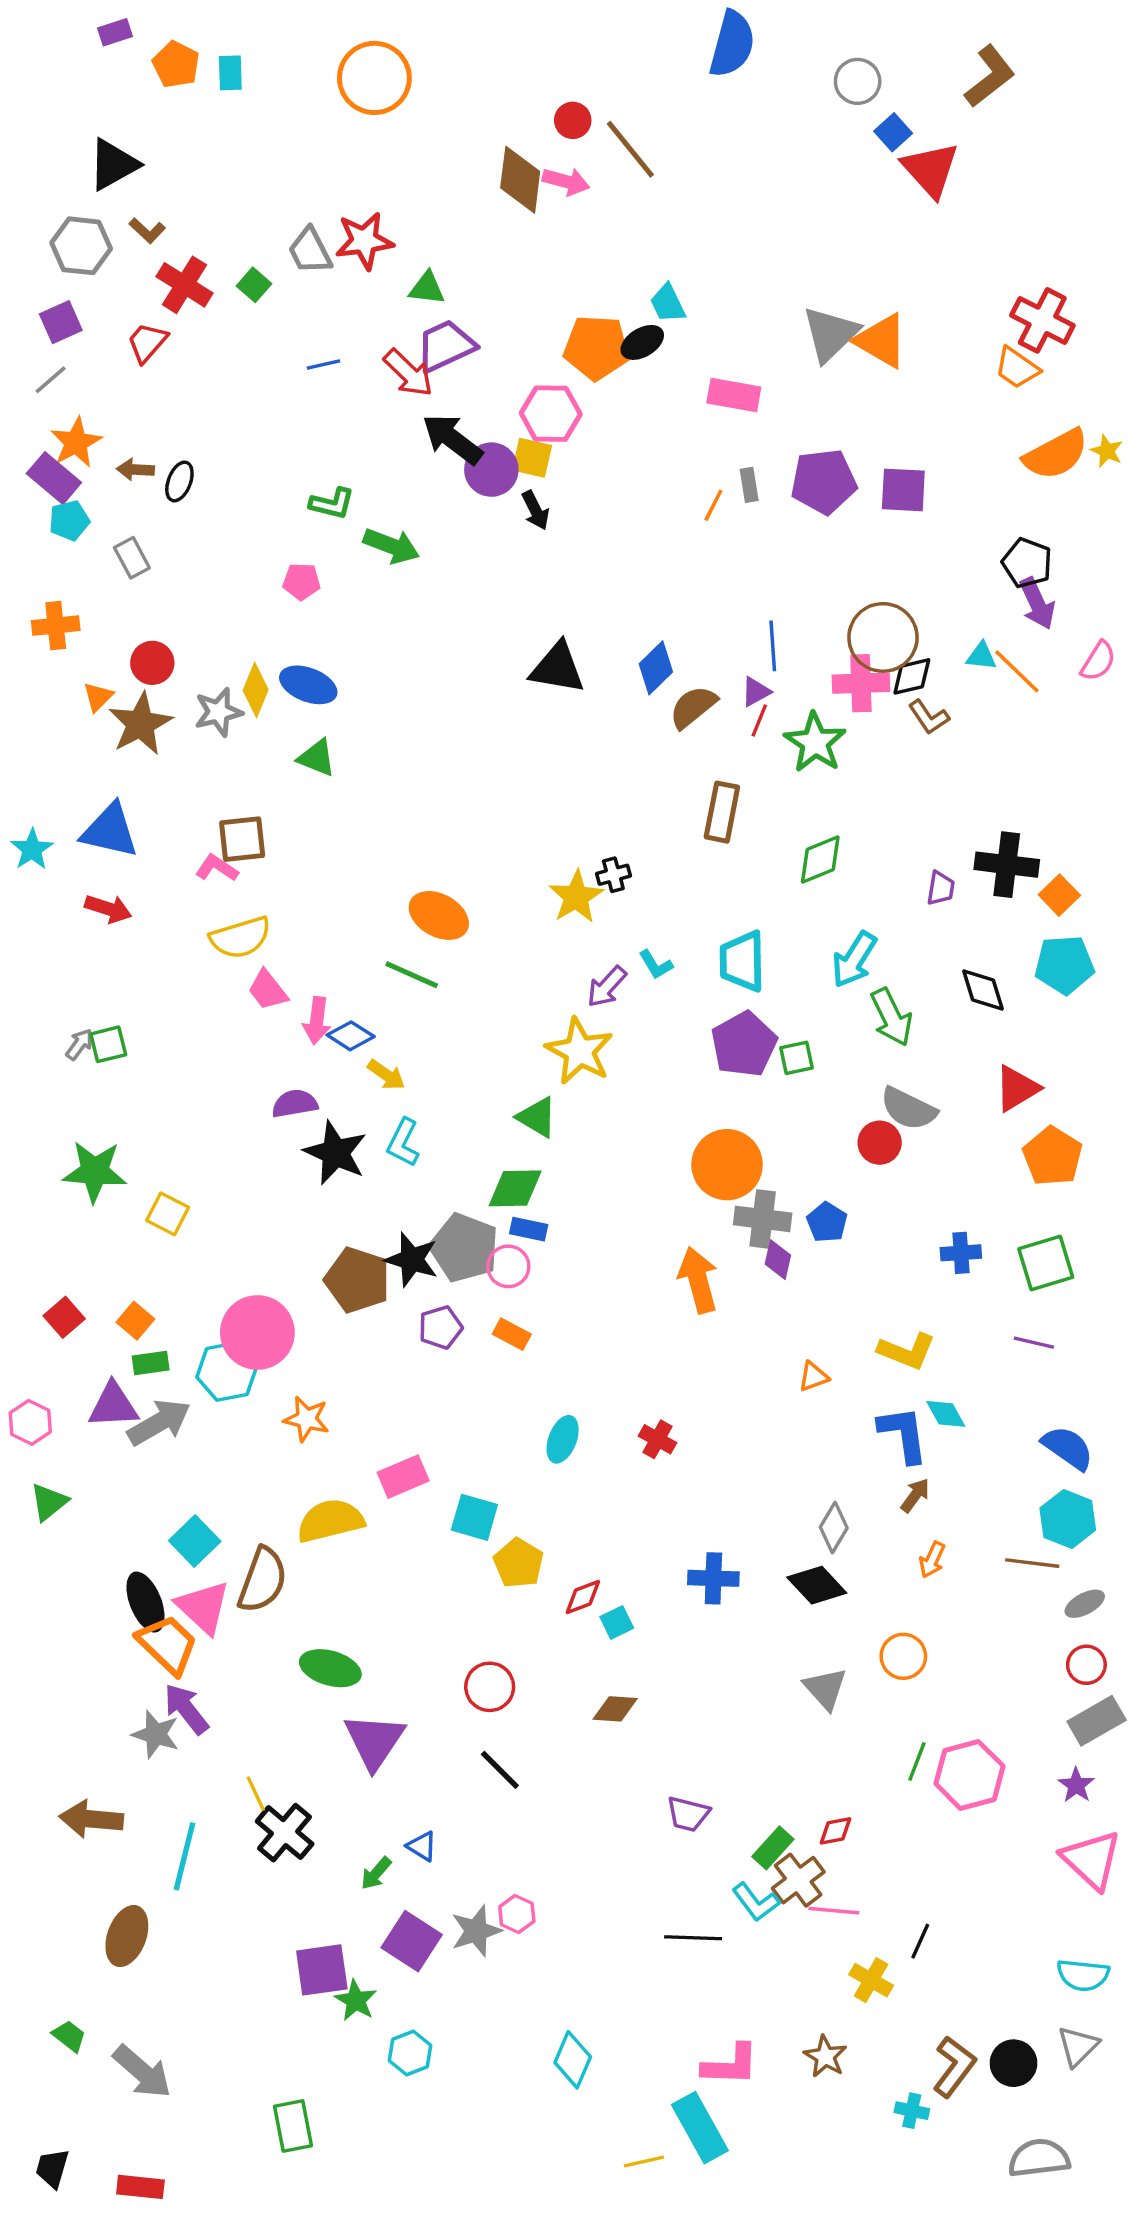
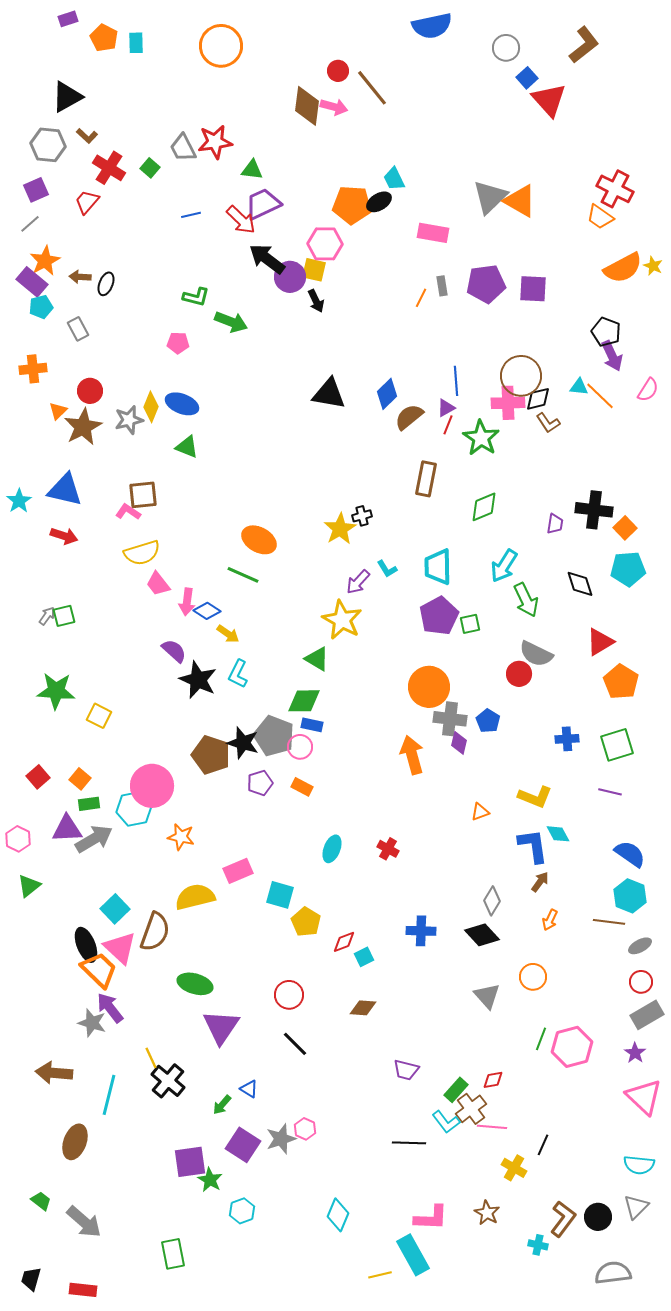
blue semicircle: (732, 44) -> (432, 26), turned 63
purple semicircle: (295, 1104) -> (174, 651), turned 52

